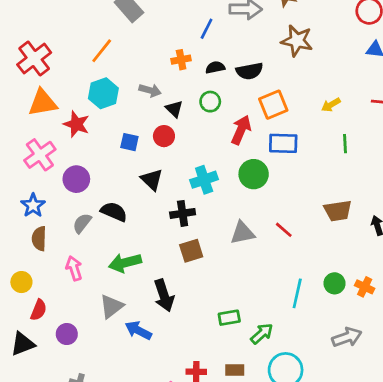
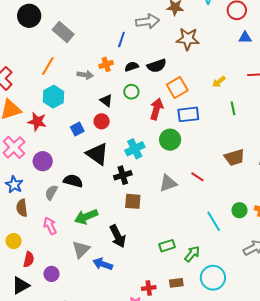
gray arrow: (150, 90) -> (85, 75), moved
blue square: (129, 142) -> (77, 129), turned -32
black triangle: (152, 180) -> (97, 154), size x1.4
brown square: (191, 251) -> (133, 201), turned 30
cyan line: (297, 293) -> (214, 221), turned -35

